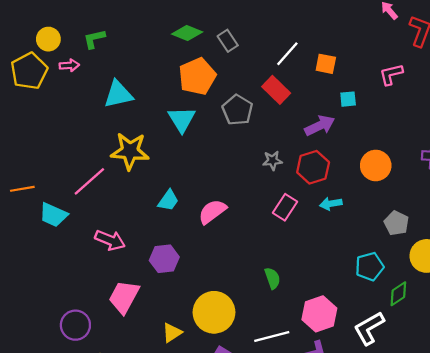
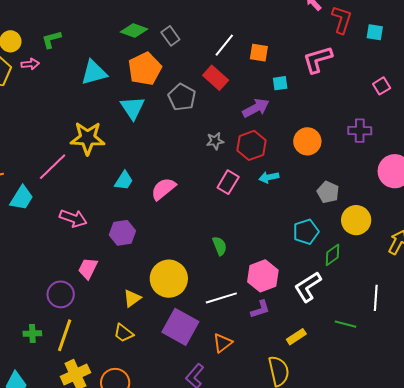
pink L-shape: (391, 74) -> (318, 59), size x1.4
cyan triangle: (118, 94) -> (94, 72), moved
cyan trapezoid: (53, 215) -> (22, 198), turned -80
pink trapezoid: (124, 297) -> (88, 268), size x0.7
purple circle: (75, 325) -> (61, 294), moved

